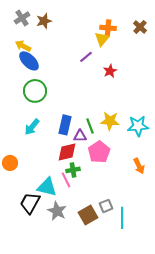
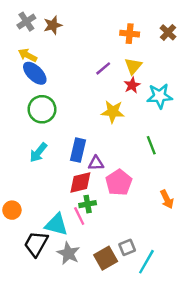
yellow triangle: (102, 39) -> (133, 66), moved
yellow star: (110, 121) -> (113, 112), moved
green line: (90, 126) -> (151, 145), moved
cyan star: (138, 126) -> (160, 96), moved
orange circle: (10, 163) -> (12, 210), moved
cyan line: (122, 218) -> (146, 262), turned 30

